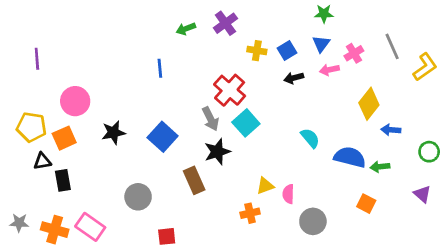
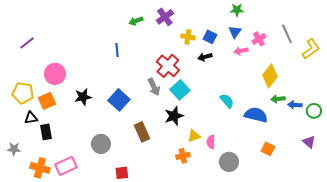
blue square: (287, 51) -> (210, 37), turned -32
purple line: (37, 59) -> (27, 43), turned 56
black arrow: (294, 78) -> (205, 57), moved
blue arrow: (391, 130) -> (295, 105), moved
black star: (217, 152) -> (174, 116), moved
green arrow: (380, 167) -> (278, 99), moved
gray star: (19, 223) -> (14, 149), moved
pink rectangle: (90, 227) -> (66, 166), turned -60

